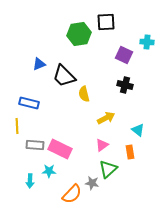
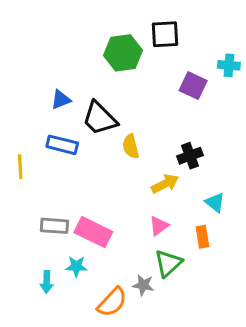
black cross: (125, 85) -> (190, 156), moved, turned -35
blue rectangle: (29, 103) -> (62, 145), moved
yellow line: (17, 126) -> (20, 167), moved

